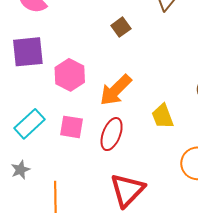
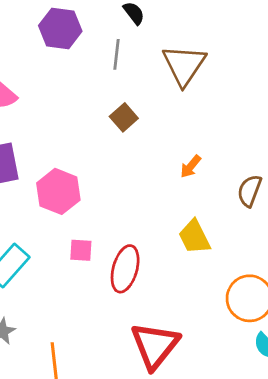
orange arrow: (116, 90) -> (191, 166), moved, size x0.5
pink square: (72, 127) -> (81, 250), moved, size x0.7

